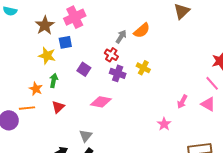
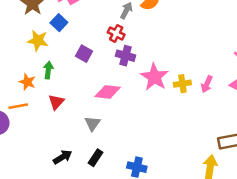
blue square: (65, 42) -> (59, 23), turned -32
yellow cross: (143, 68) -> (182, 84), moved, turned -32
pink star: (164, 124) -> (154, 77), moved, size x1.6
gray triangle: (86, 136) -> (92, 123), moved

